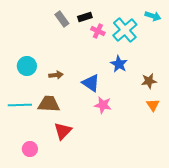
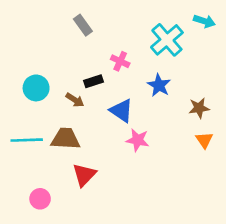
black rectangle: (85, 17) -> (93, 81), moved
pink cross: (98, 31) -> (120, 61), moved
brown arrow: (56, 75) -> (75, 100), turned 40

